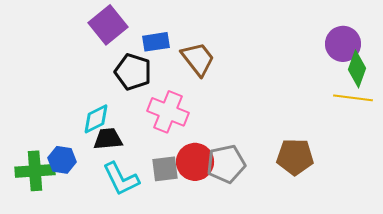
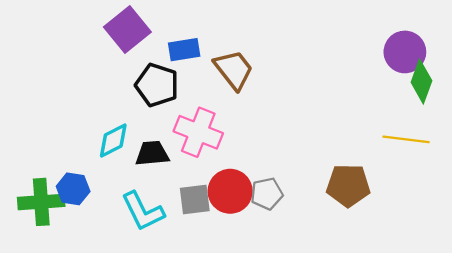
yellow line: (353, 98) -> (406, 139), moved
black trapezoid: (108, 139) -> (152, 154), moved
gray pentagon: (226, 164) -> (267, 194), size x0.7

